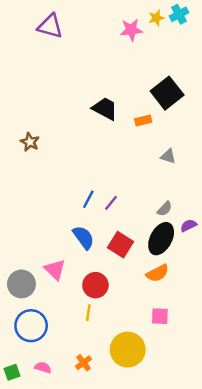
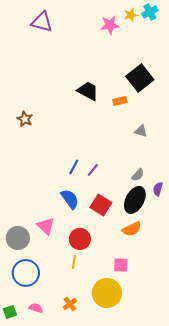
purple semicircle: (189, 225) -> (158, 189), turned -48
pink square: (160, 316) -> (121, 265), moved

